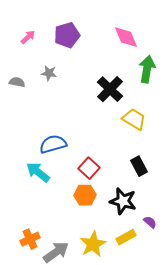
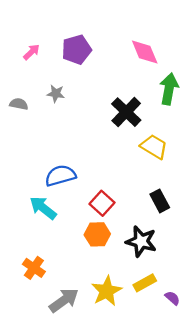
purple semicircle: (150, 222) -> (172, 298), moved
orange cross: (30, 239) -> (34, 268), moved, turned -30

